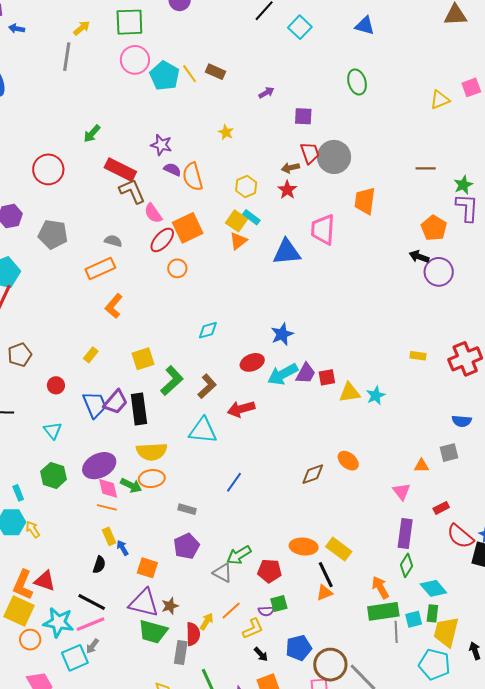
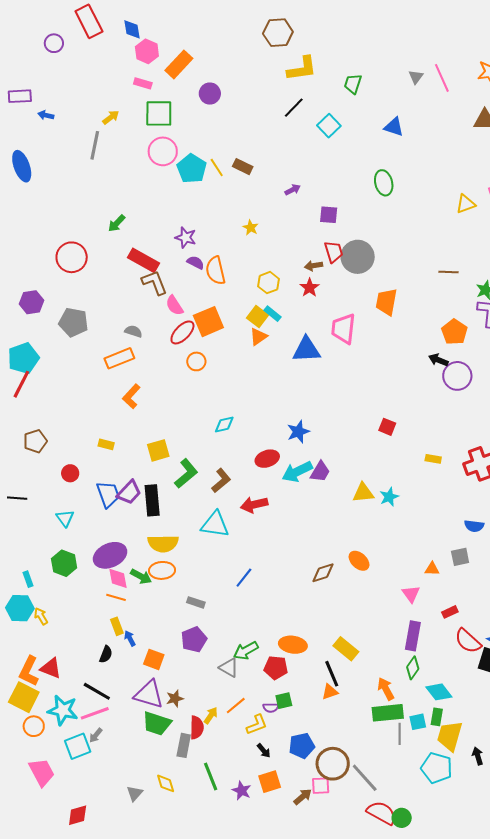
yellow rectangle: (91, 355) -> (106, 444), turned 63
red square: (327, 377) -> (387, 427), moved, turned 30
orange ellipse: (304, 547) -> (293, 645), moved

